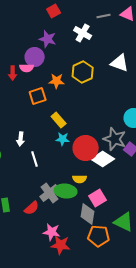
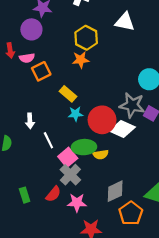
pink semicircle: (27, 68) -> (27, 58), moved
orange star: (57, 81) -> (81, 60), moved
green ellipse: (66, 191) -> (84, 147), moved
pink square: (98, 198) -> (68, 157), moved
gray diamond: (88, 214) -> (115, 191), turned 65
pink star: (52, 232) -> (77, 203), moved
orange pentagon: (99, 236) -> (131, 213), turned -30

